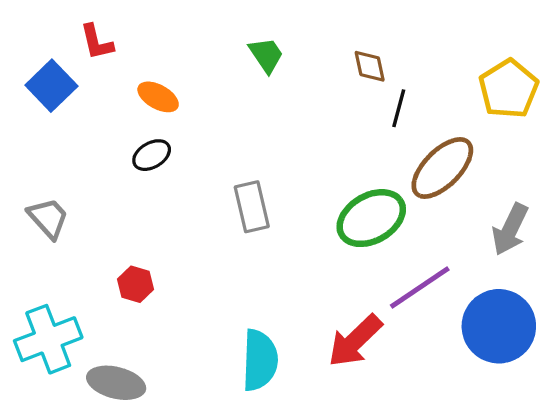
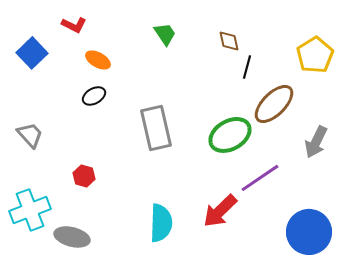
red L-shape: (97, 42) -> (74, 25), moved, turned -50
gray rectangle: (252, 207) -> (156, 128), size x1.4
blue circle: (499, 326) -> (309, 232), moved

